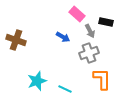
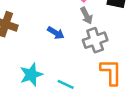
gray arrow: (90, 31) -> (86, 16), moved
blue arrow: (63, 37) -> (56, 33), moved

